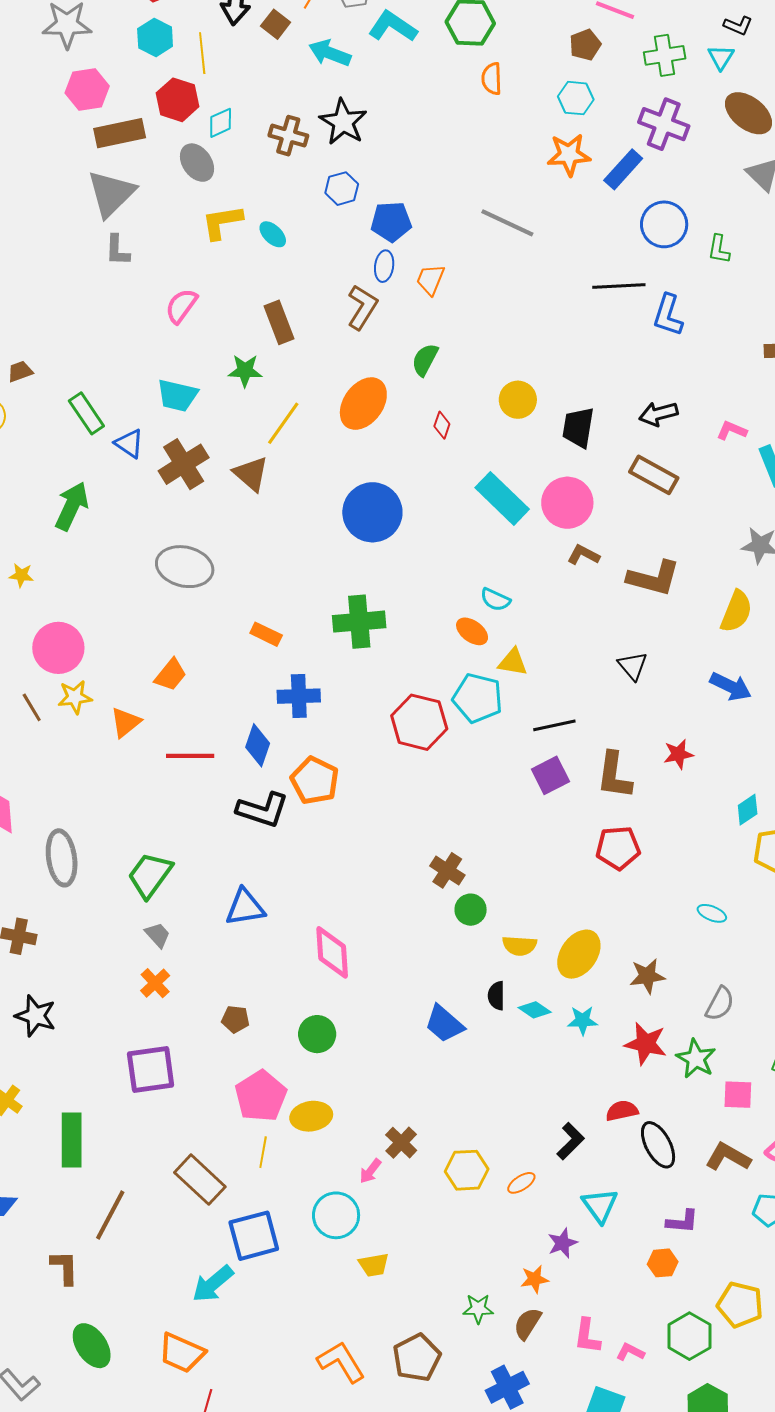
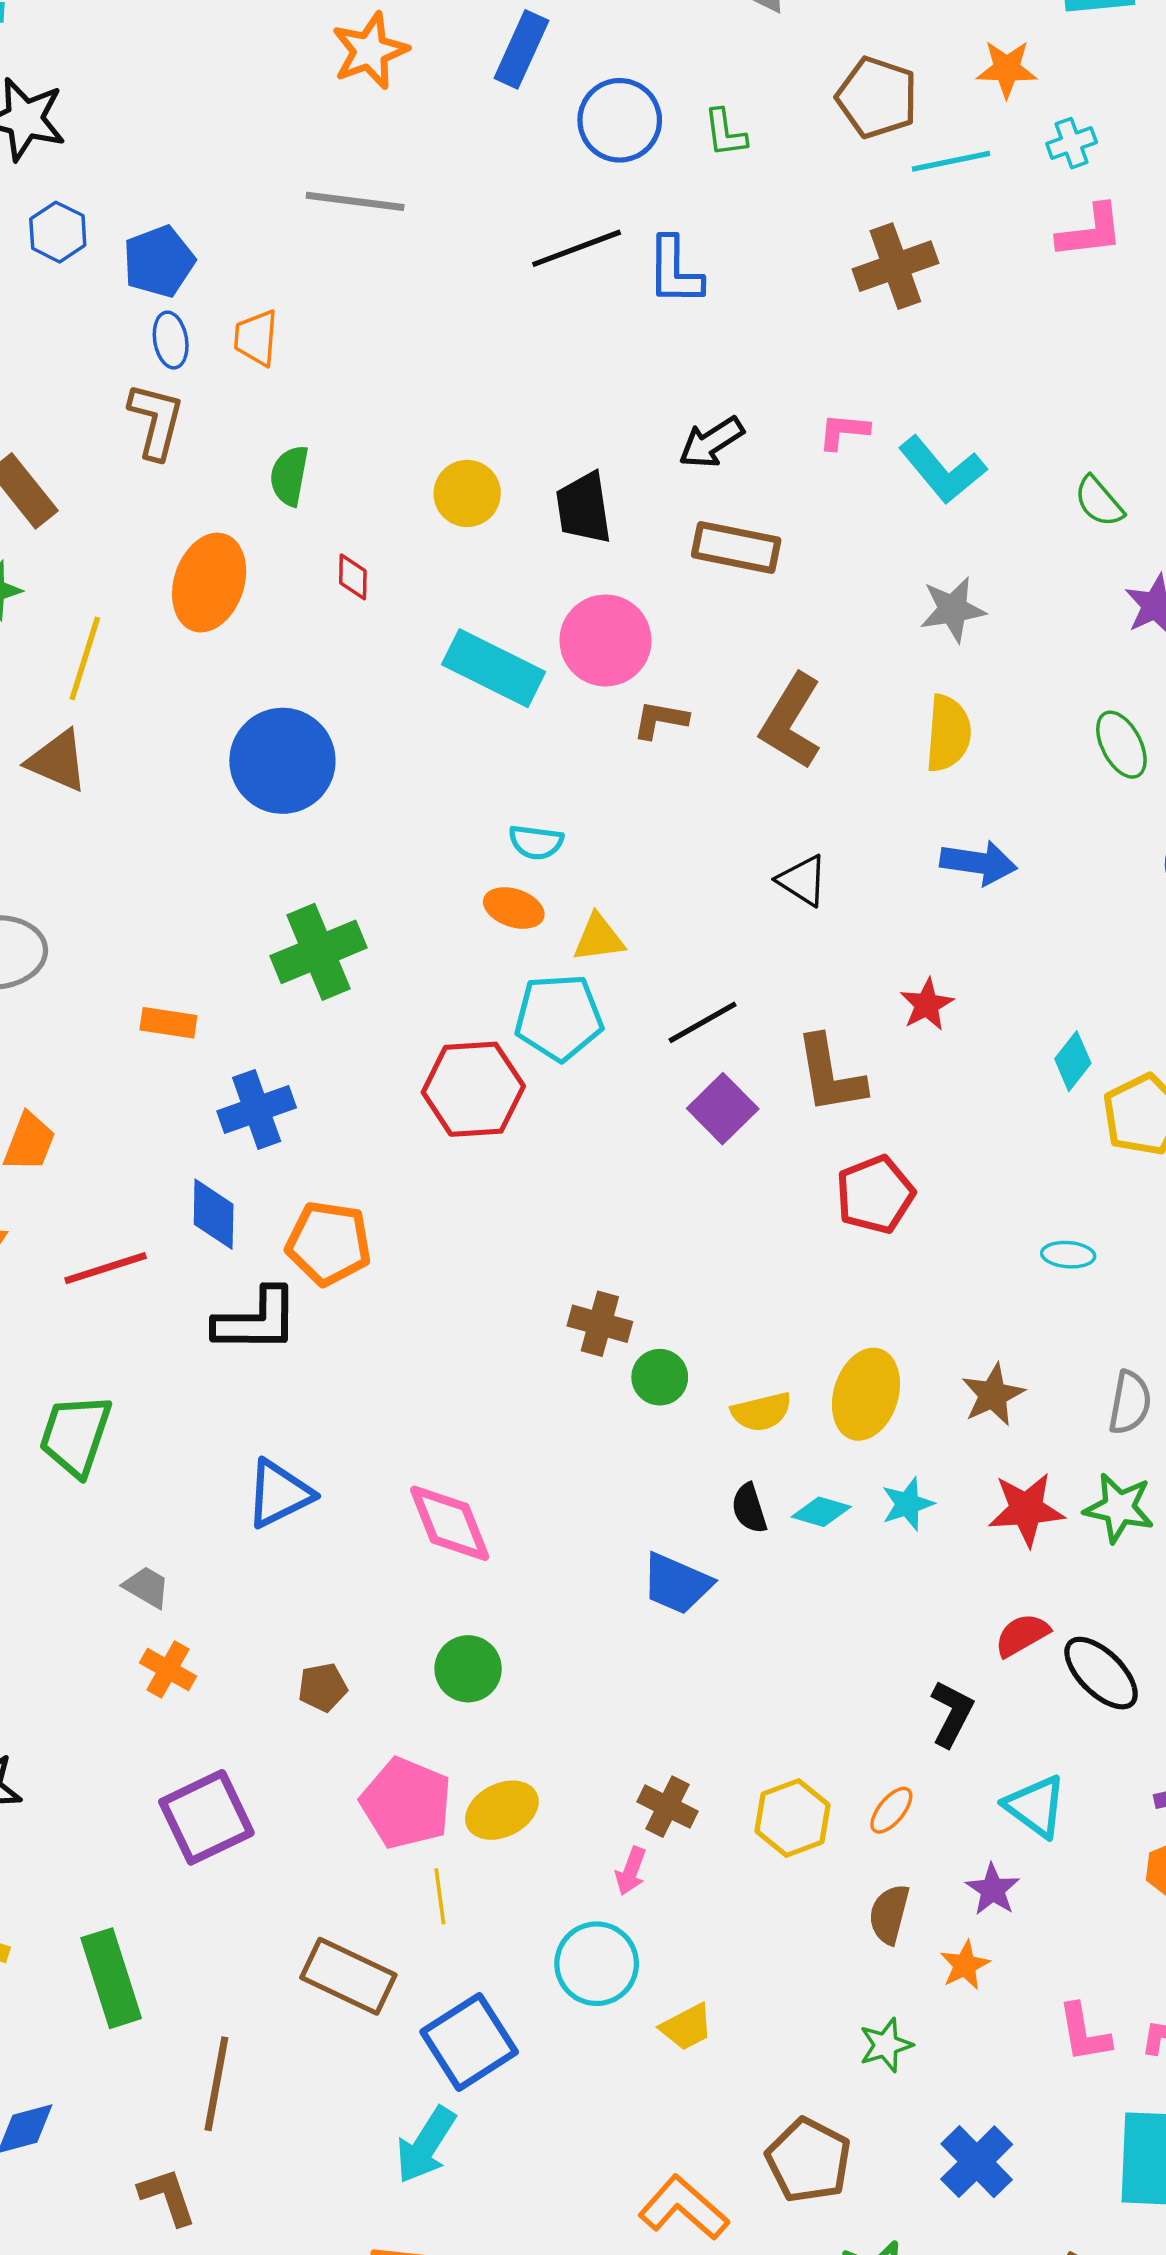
orange star: (569, 155) -> (370, 51), moved
brown L-shape: (654, 578) -> (791, 721), turned 124
green trapezoid: (150, 875) -> (75, 1435), moved
brown semicircle: (527, 1324) -> (889, 1914), moved

